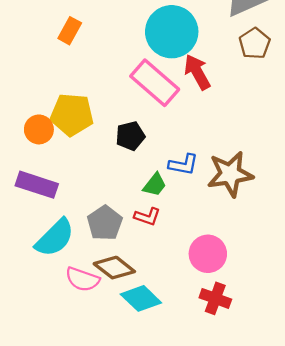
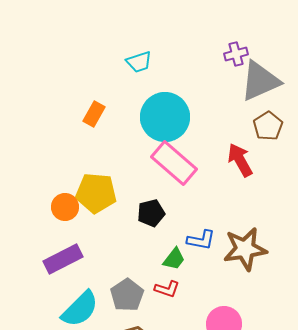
cyan circle: (172, 32) -> (165, 117), moved
red arrow: (197, 72) -> (240, 160), moved
purple rectangle: (37, 185) -> (63, 259), turned -45

